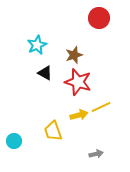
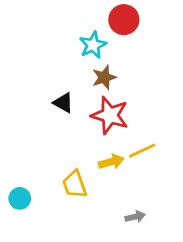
red circle: (99, 18) -> (124, 20), moved
cyan star: (37, 45) -> (93, 45), moved

